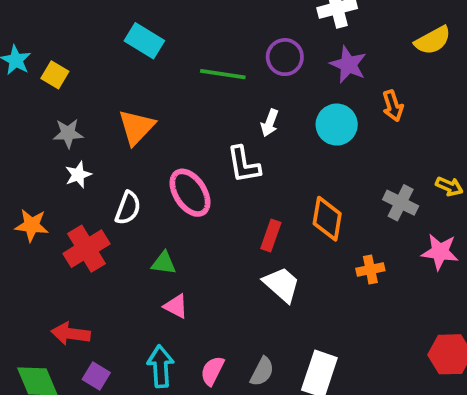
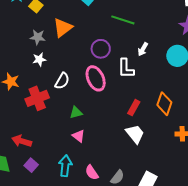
purple circle: (285, 57) -> (101, 49), moved
orange triangle: (136, 127) -> (63, 28), moved
green triangle: (164, 263) -> (76, 113), turned -32
pink semicircle: (212, 371) -> (92, 173), turned -70

